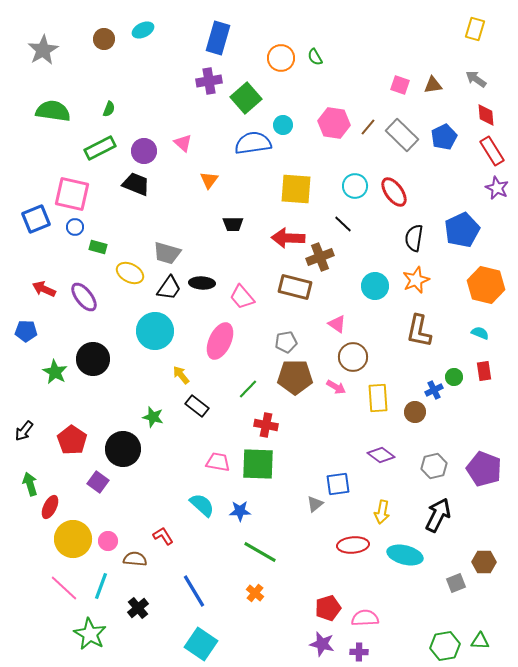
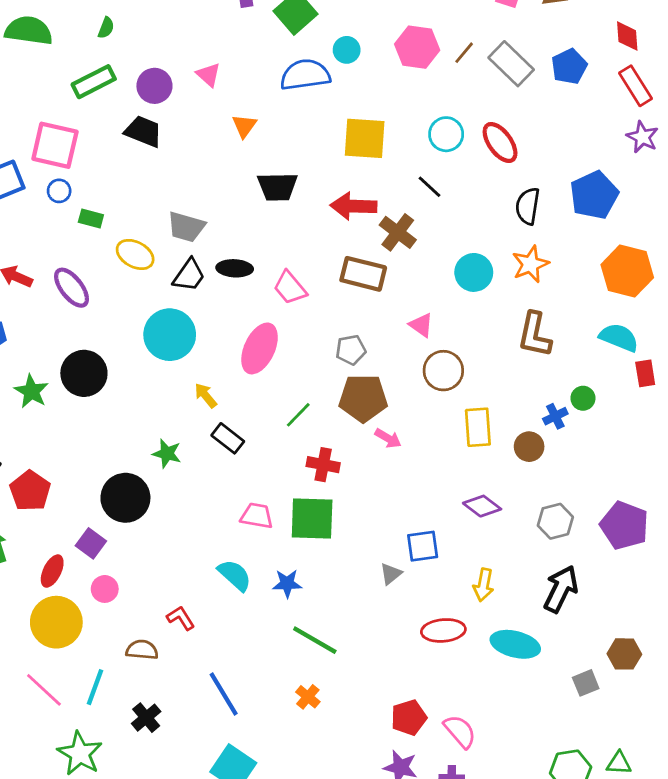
black trapezoid: (233, 224) -> (277, 187), size x1.4
brown cross: (320, 257) -> (398, 232), turned -32
cyan semicircle: (480, 333) -> (619, 337), size x1.6
red rectangle: (484, 371) -> (645, 373), moved
pink arrow: (336, 387) -> (388, 438), moved
red pentagon: (72, 440) -> (30, 491), moved
red ellipse: (50, 507) -> (52, 571), moved
pink circle: (108, 541) -> (105, 589), moved
pink semicircle: (365, 618) -> (460, 731), turned 52

